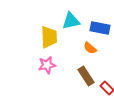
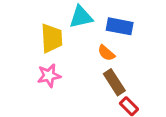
brown rectangle: (86, 76) -> (114, 82), moved

